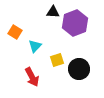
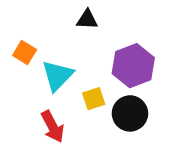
purple hexagon: (75, 23) -> (133, 66), moved
cyan triangle: (35, 46) -> (58, 76), size x1.5

